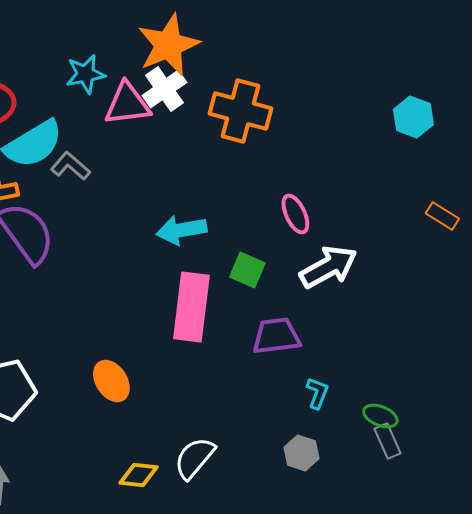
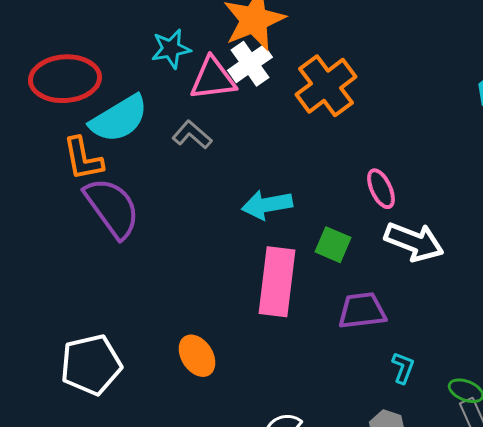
orange cross: (240, 111) -> (326, 86), turned 38
gray L-shape: (70, 166) -> (192, 135), moved
white arrow: (328, 267) -> (414, 242), turned 50

